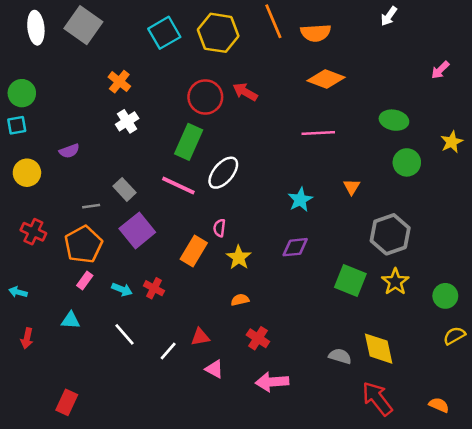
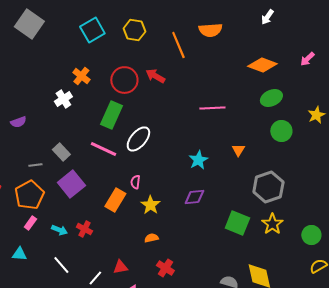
orange line: (273, 21) -> (178, 45), moved
yellow hexagon: (218, 33) -> (134, 30), size x0.7
orange diamond: (326, 79) -> (262, 65), moved
orange cross: (119, 82) -> (81, 76), moved
green ellipse: (394, 120) -> (271, 98), turned -35

